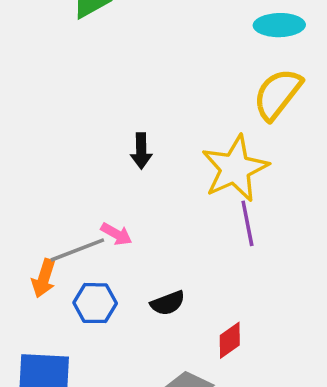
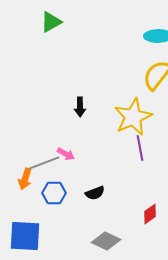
red diamond: (230, 340) -> (150, 214), moved

